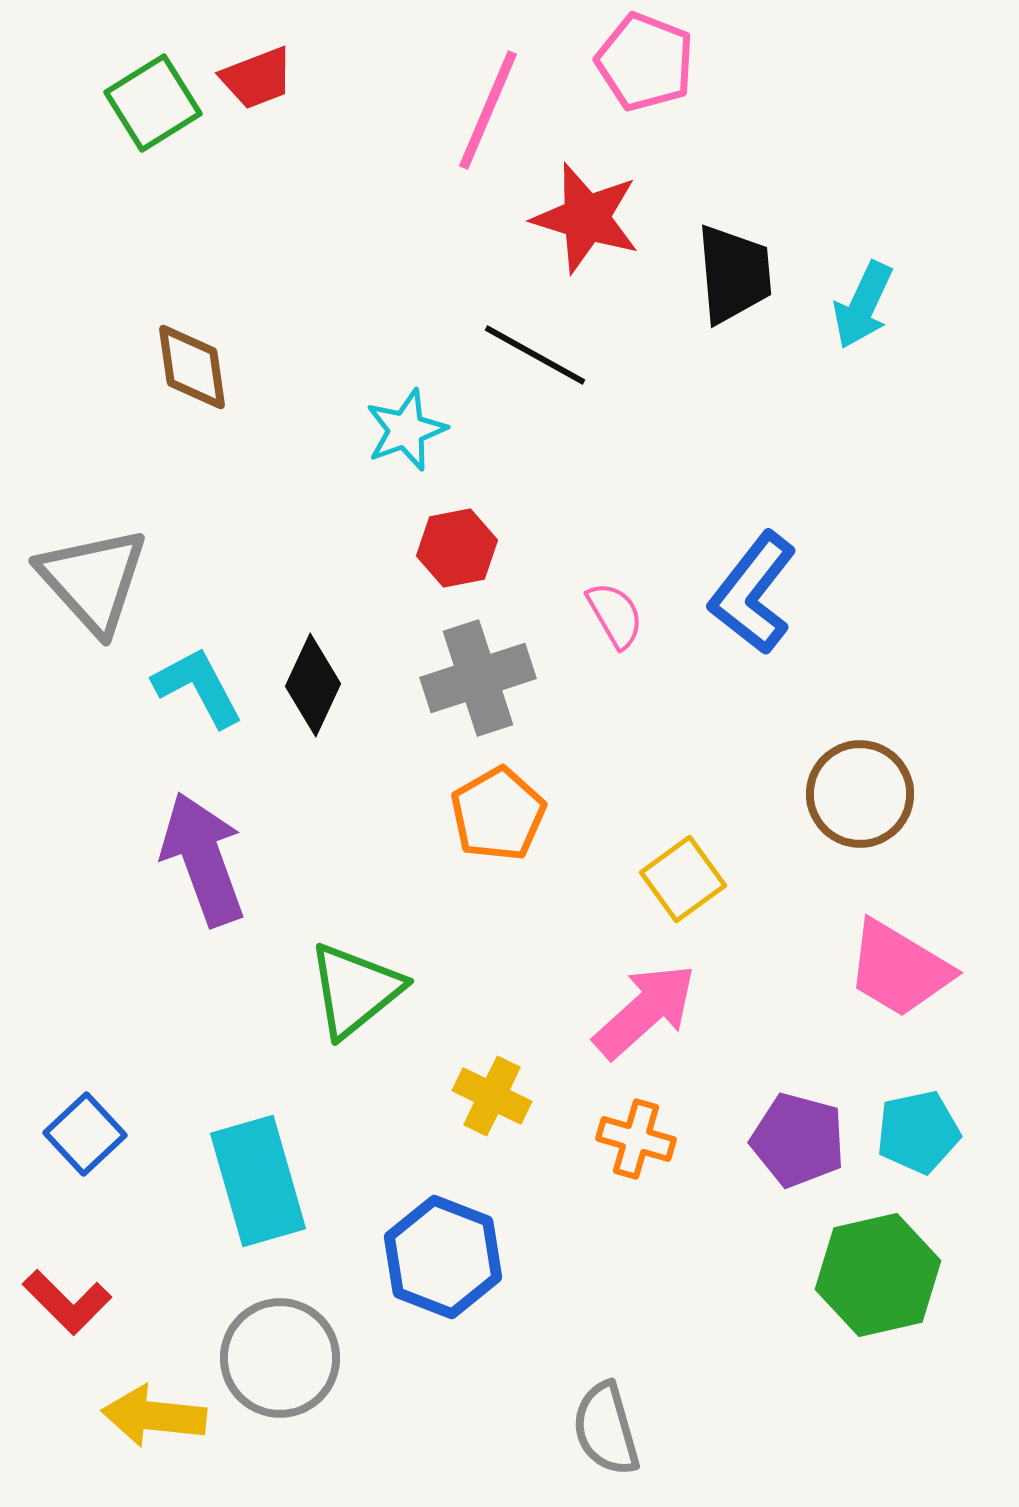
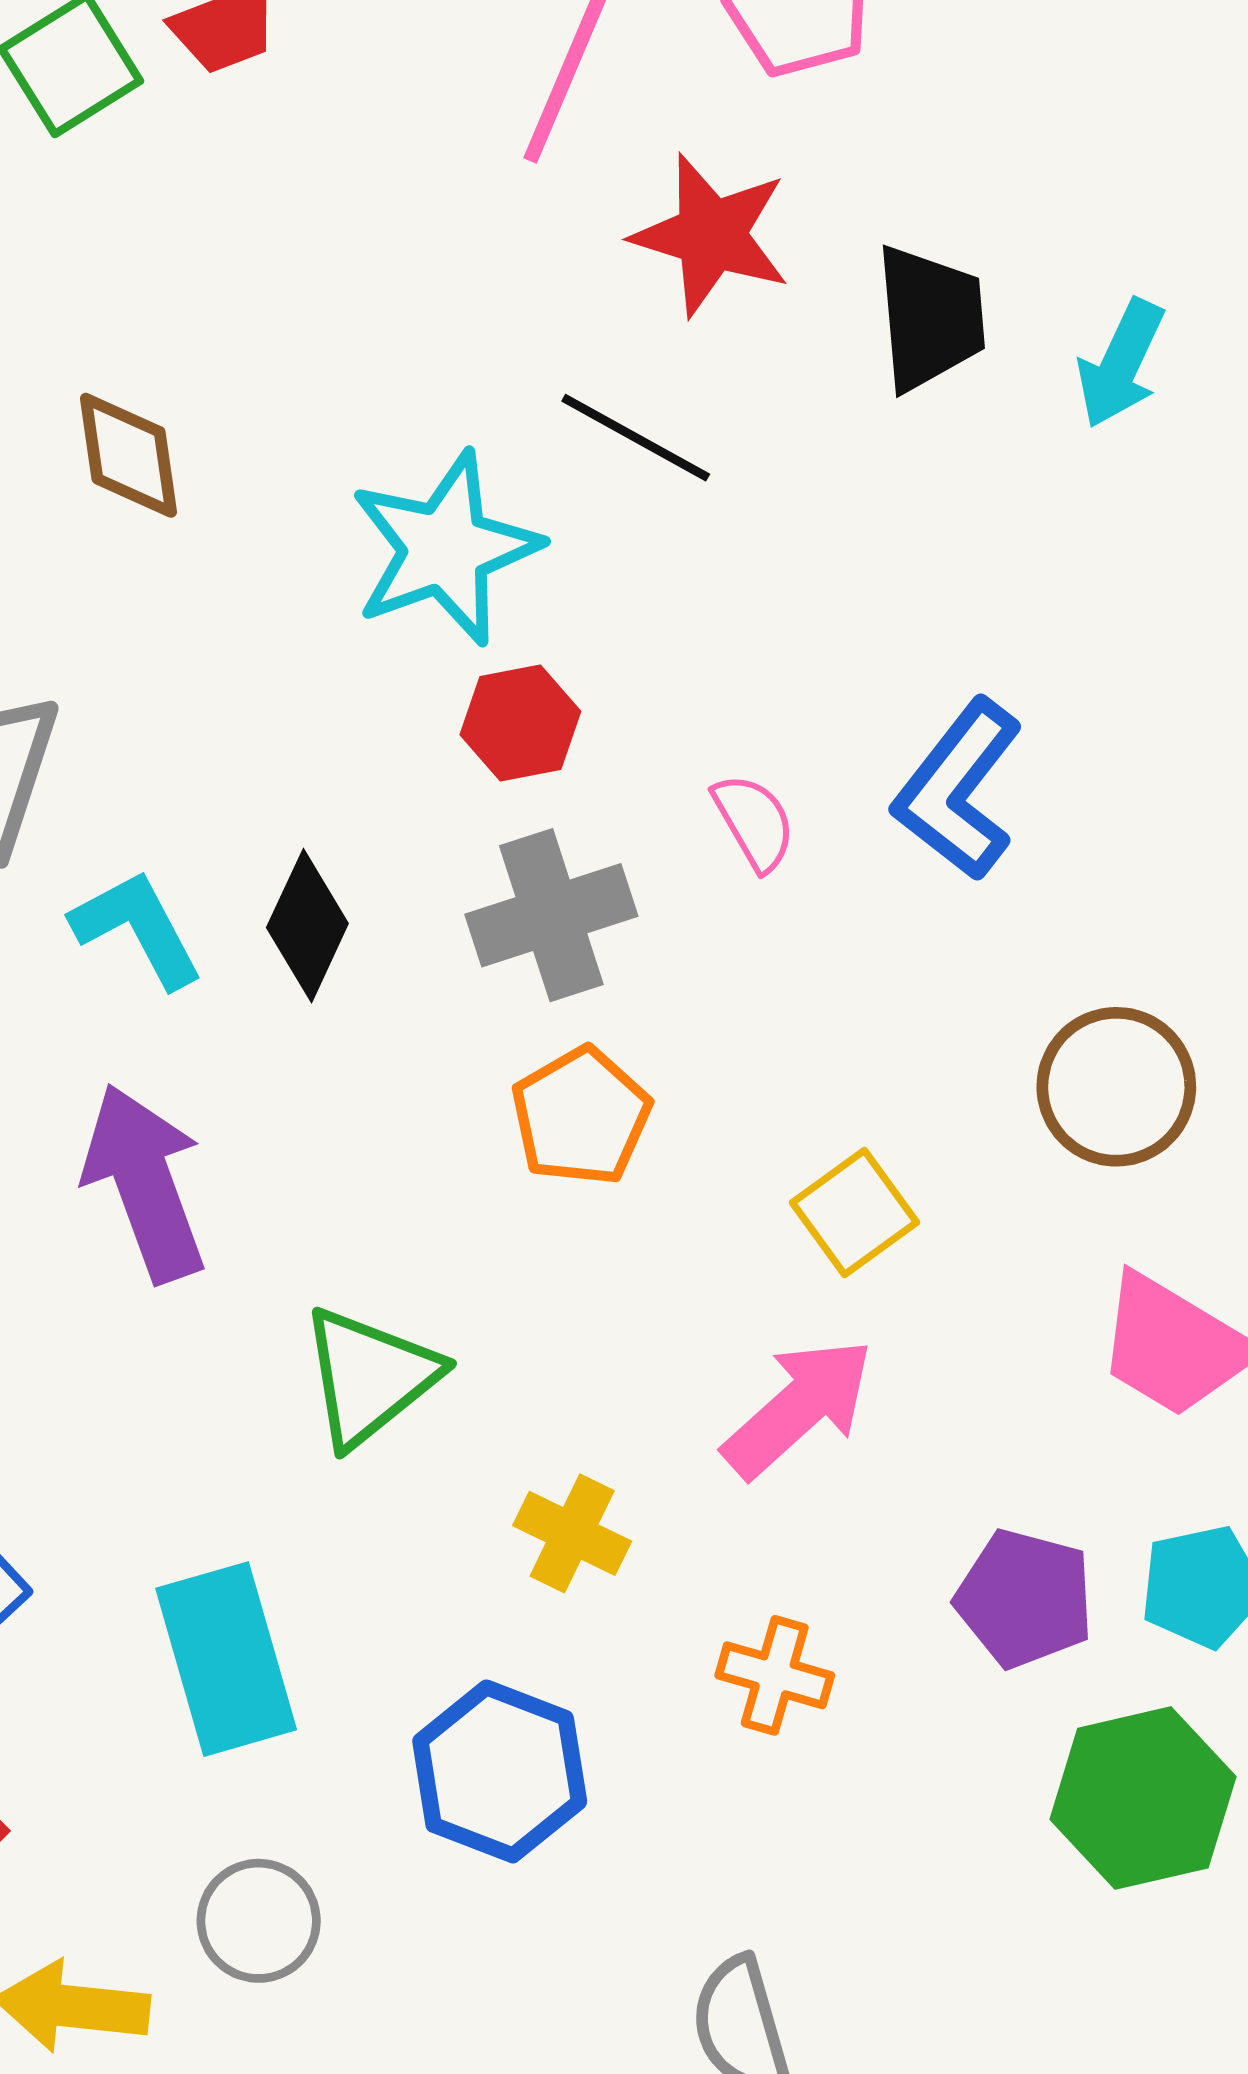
cyan star: (406, 430) -> (445, 548), size x1.6
orange cross: (636, 1139) -> (775, 1675), moved
gray circle: (280, 1358) -> (259, 1921), size x0.7

